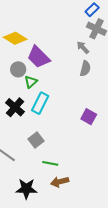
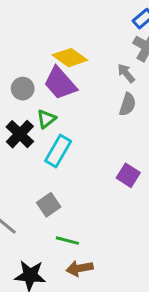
yellow diamond: (15, 38) -> (70, 58), moved
gray circle: (18, 69) -> (23, 89), moved
black cross: (15, 107) -> (20, 134), moved

